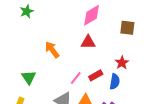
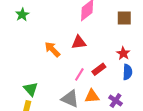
red triangle: (88, 42) -> (79, 42), moved
green triangle: (29, 77) -> (31, 89), moved
blue semicircle: (115, 82) -> (127, 72), moved

